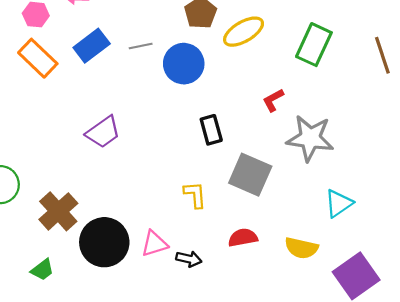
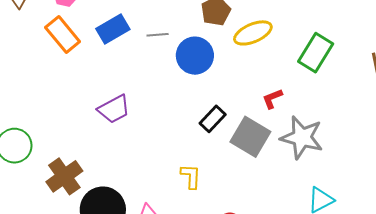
black rectangle: (211, 130) -> (213, 119), turned 52
gray square: (250, 175) -> (250, 137), moved

